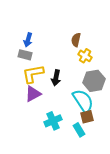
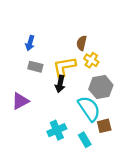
gray rectangle: (25, 55) -> (35, 67), moved
yellow L-shape: (33, 74) -> (64, 67), moved
purple triangle: (33, 94) -> (20, 101), moved
brown square: (87, 117) -> (104, 126), moved

